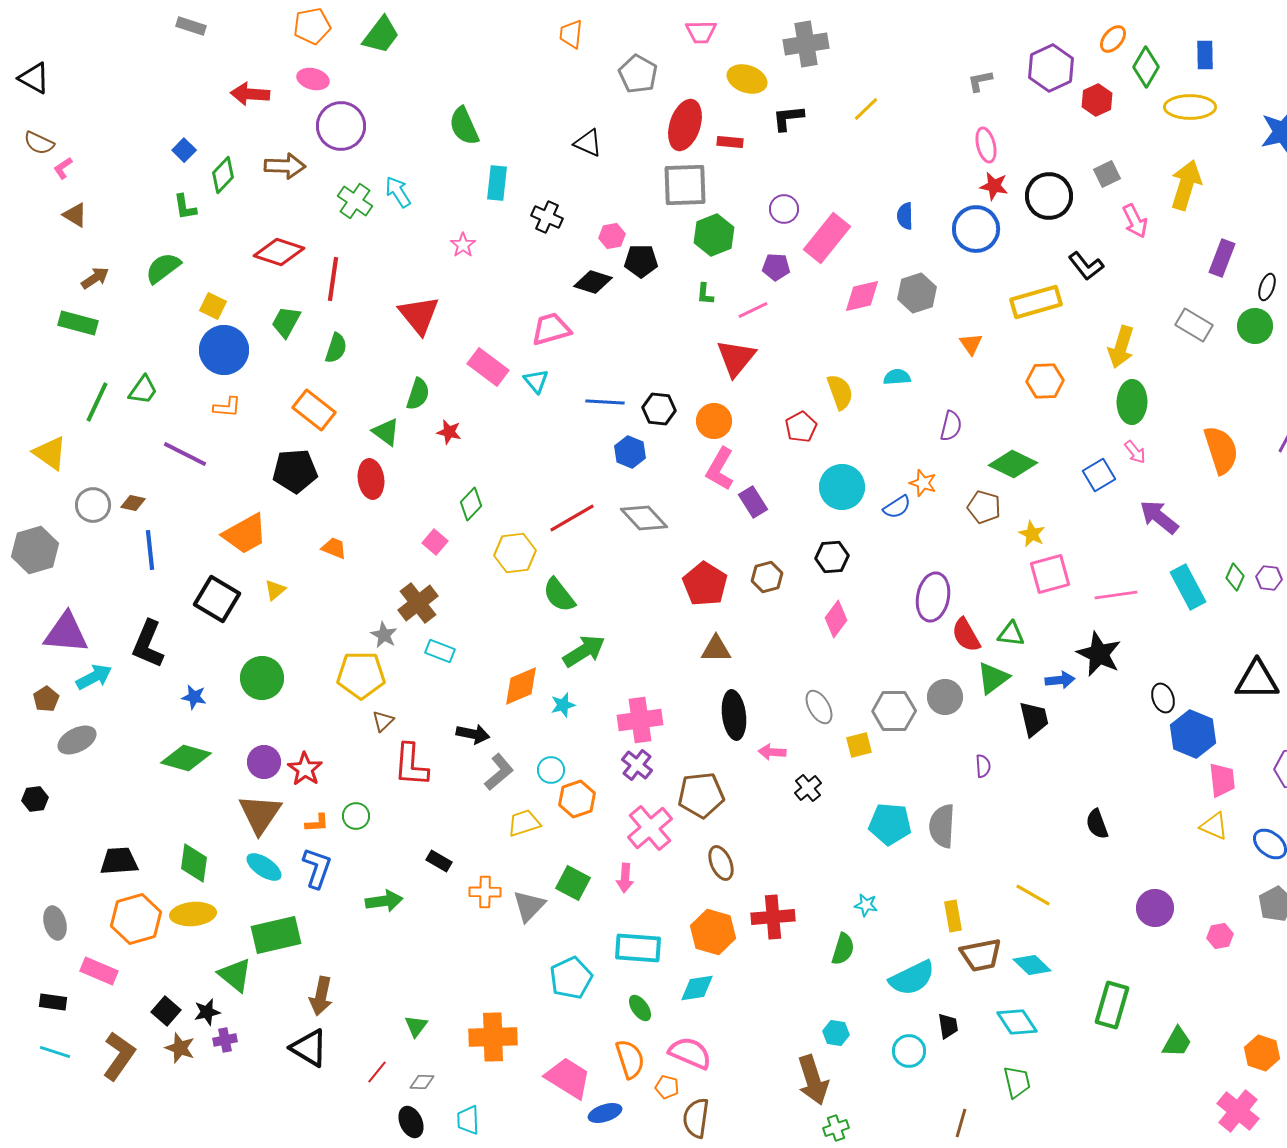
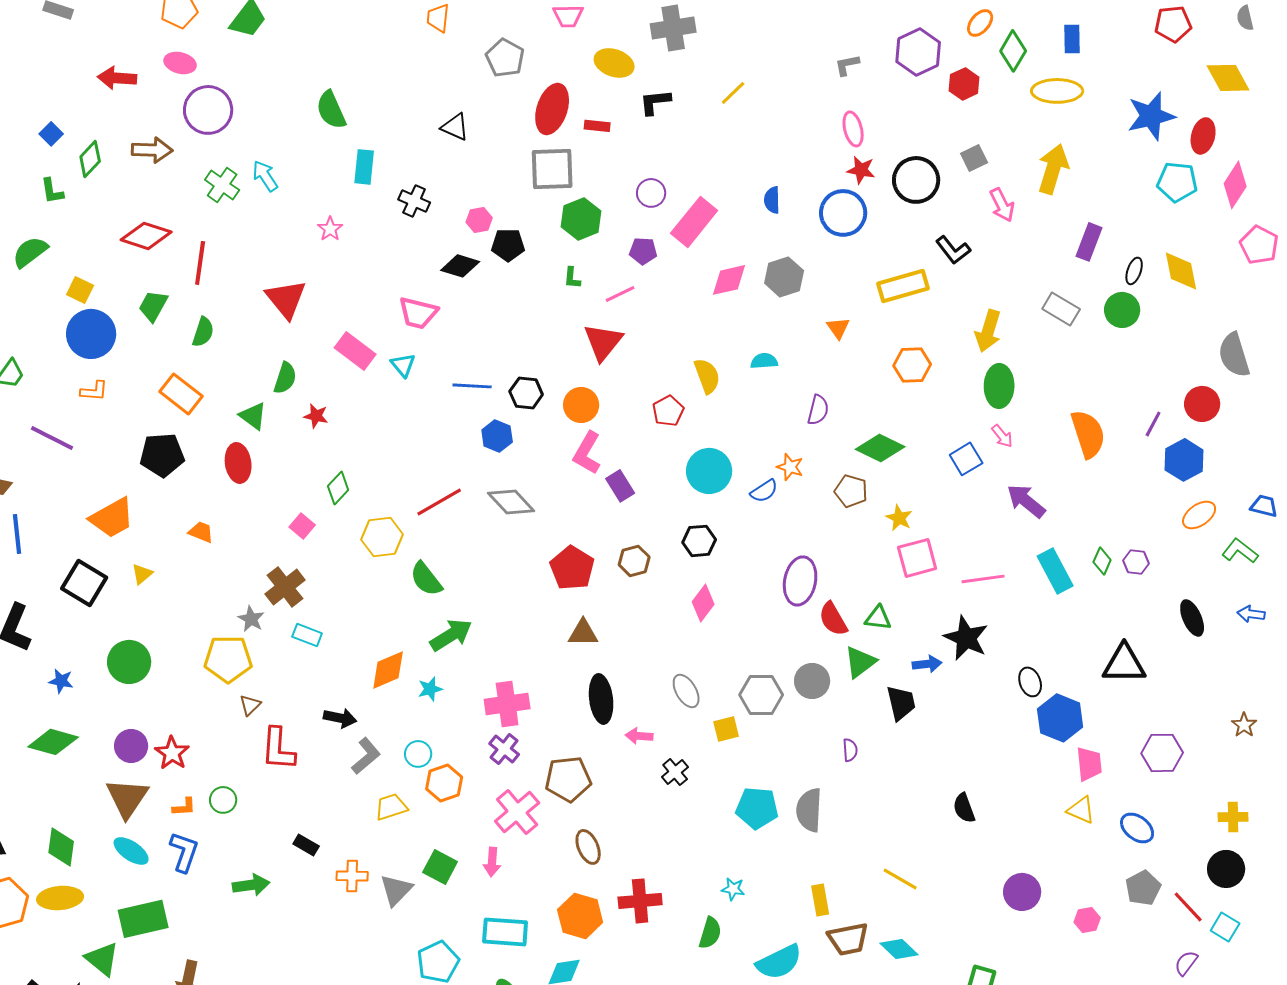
pink trapezoid: (551, 329) -> (418, 313), turned -150

